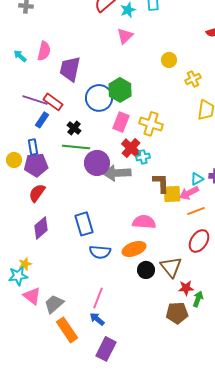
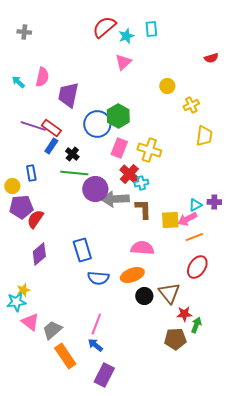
blue rectangle: (42, 120) -> (51, 146), moved
purple pentagon: (36, 165) -> (21, 207), moved
brown L-shape: (161, 183) -> (143, 209), moved

